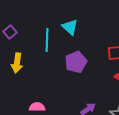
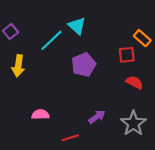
cyan line: (47, 40) -> (52, 40), turned 45

